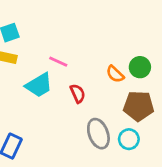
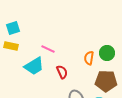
orange semicircle: (115, 74) -> (89, 58), turned 56

